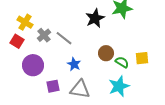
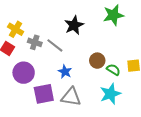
black star: (95, 18) -> (74, 25), moved
gray cross: (44, 35) -> (35, 42), turned -32
purple square: (53, 86) -> (44, 94), size x1.5

